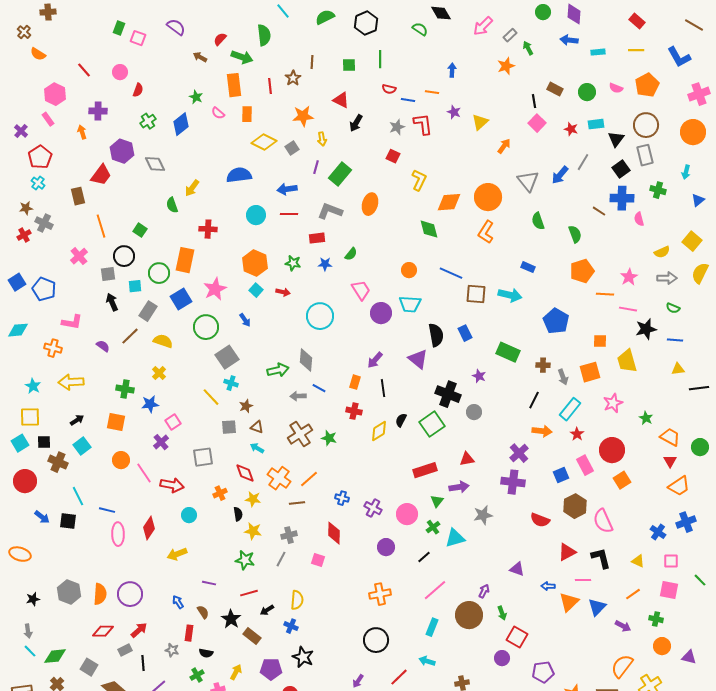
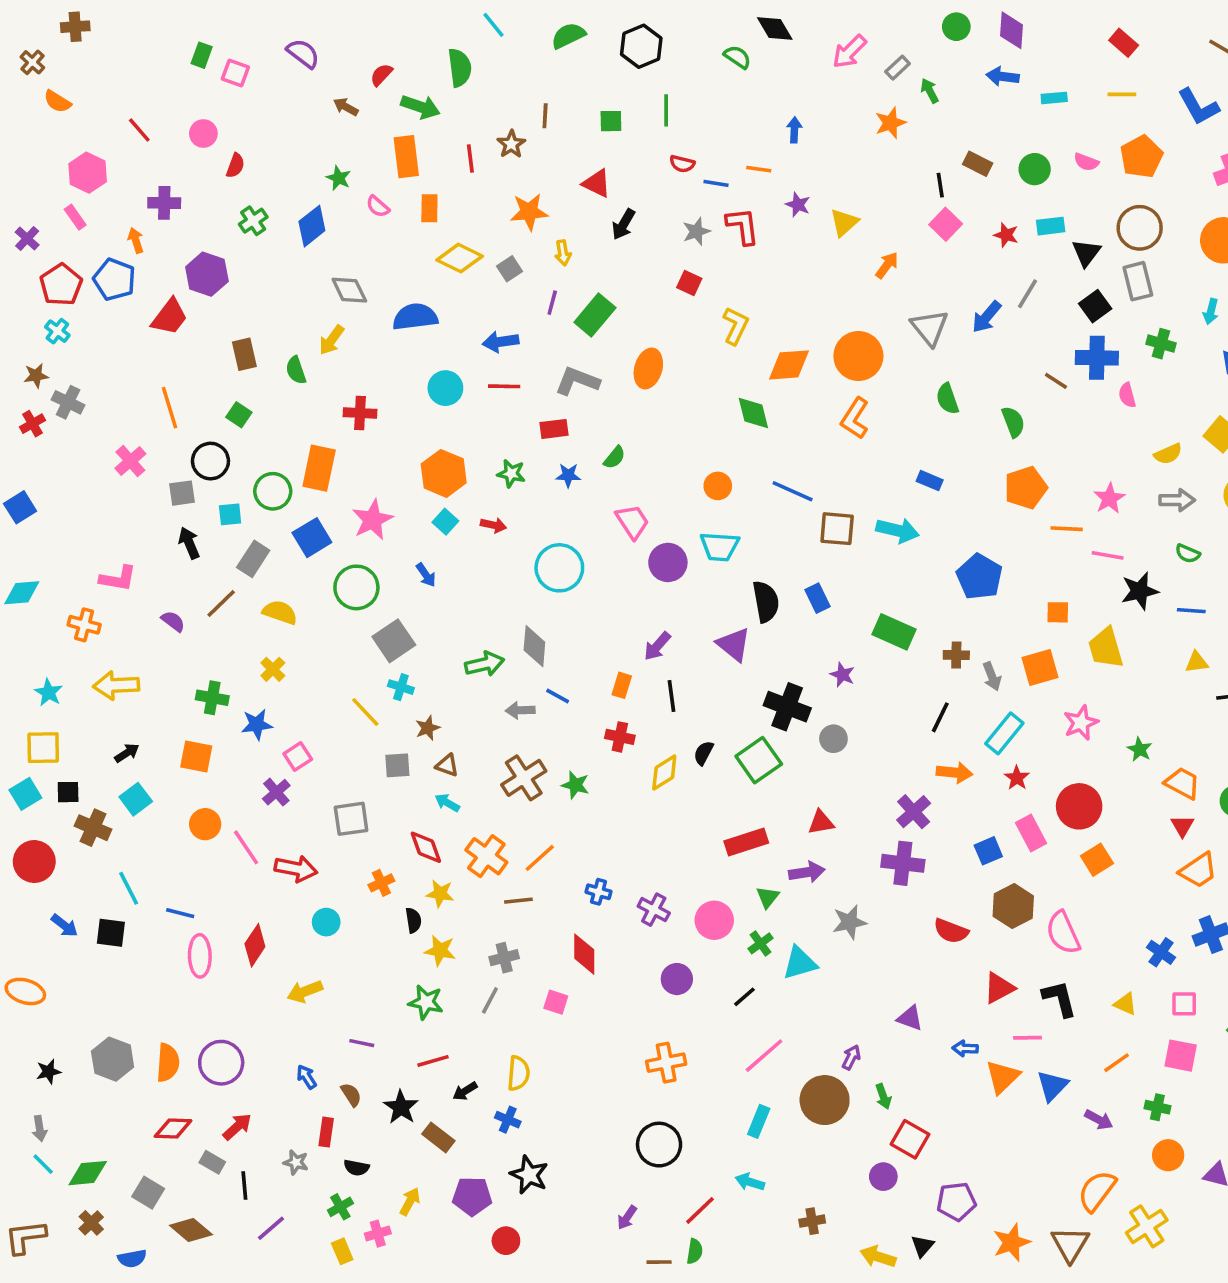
gray diamond: (155, 164) -> (349, 290), moved
brown rectangle: (78, 196) -> (244, 354), moved
blue pentagon: (44, 289) -> (114, 279), moved
gray rectangle: (125, 650) -> (212, 1162), turned 56

